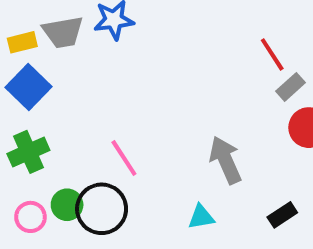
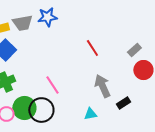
red line: (272, 54) -> (92, 48), moved
green circle: (67, 205) -> (24, 108), size x1.5
black rectangle: (282, 215) -> (123, 103), moved

